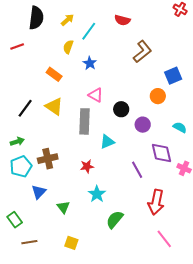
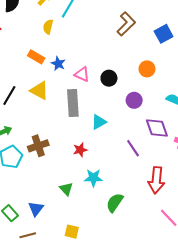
blue star: (90, 63) -> (58, 64), moved
blue square: (173, 76) -> (164, 34), moved
black circle: (121, 109) -> (109, 78), moved
blue triangle: (39, 192) -> (36, 209), moved
cyan star: (97, 194) -> (93, 178), turned -30
green triangle: (63, 207) -> (66, 189), moved

